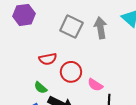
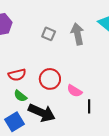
gray square: (71, 27) -> (49, 34), size x0.6
red semicircle: (48, 59) -> (17, 75), moved

